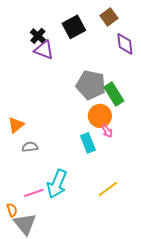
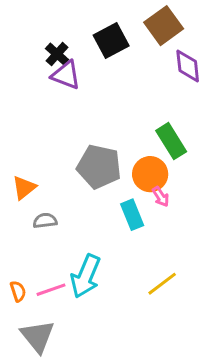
brown square: (109, 17) -> (164, 26), size x1.4
gray pentagon: (91, 85) -> (99, 167), moved
orange semicircle: (12, 210) -> (18, 291), moved

